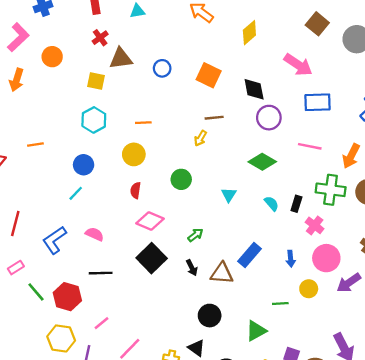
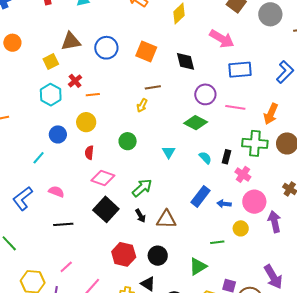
red cross: (100, 38) -> (75, 81), moved
blue circle: (162, 68) -> (106, 48), size x1.5
yellow square: (96, 81) -> (51, 61), turned -35
purple circle: (269, 118) -> (205, 94), moved
blue circle: (84, 165) -> (58, 134), moved
green arrow: (195, 235) -> (142, 188), size x1.5
blue rectangle: (250, 255) -> (201, 196), moved
blue arrow: (291, 259) -> (224, 204), turned 104
purple arrow: (349, 283) -> (274, 222), turned 115
red hexagon: (67, 297) -> (124, 254), moved

